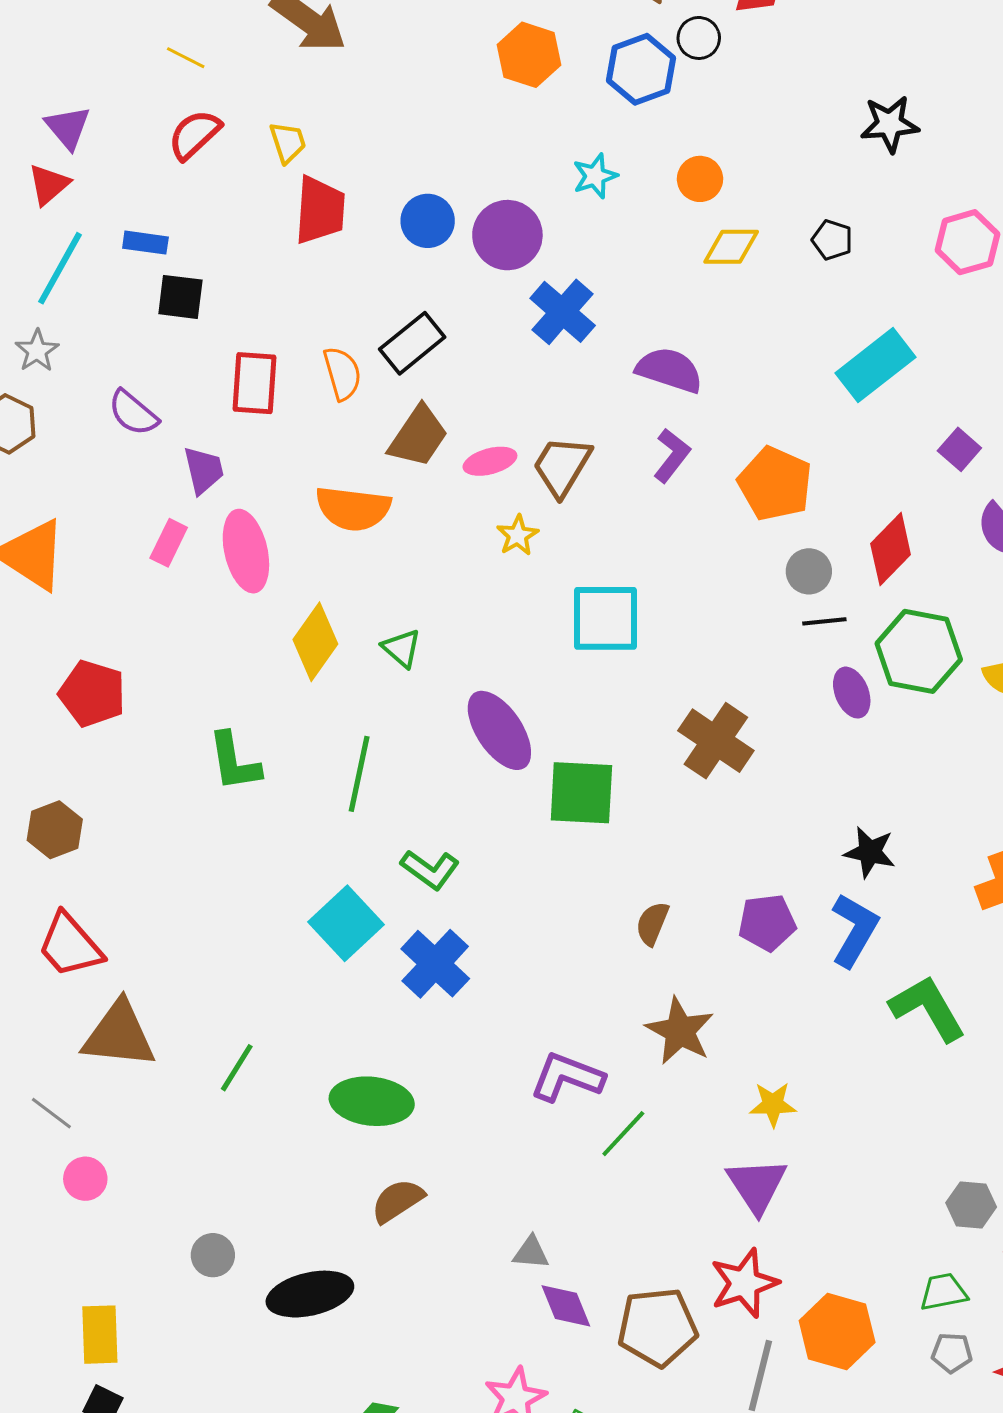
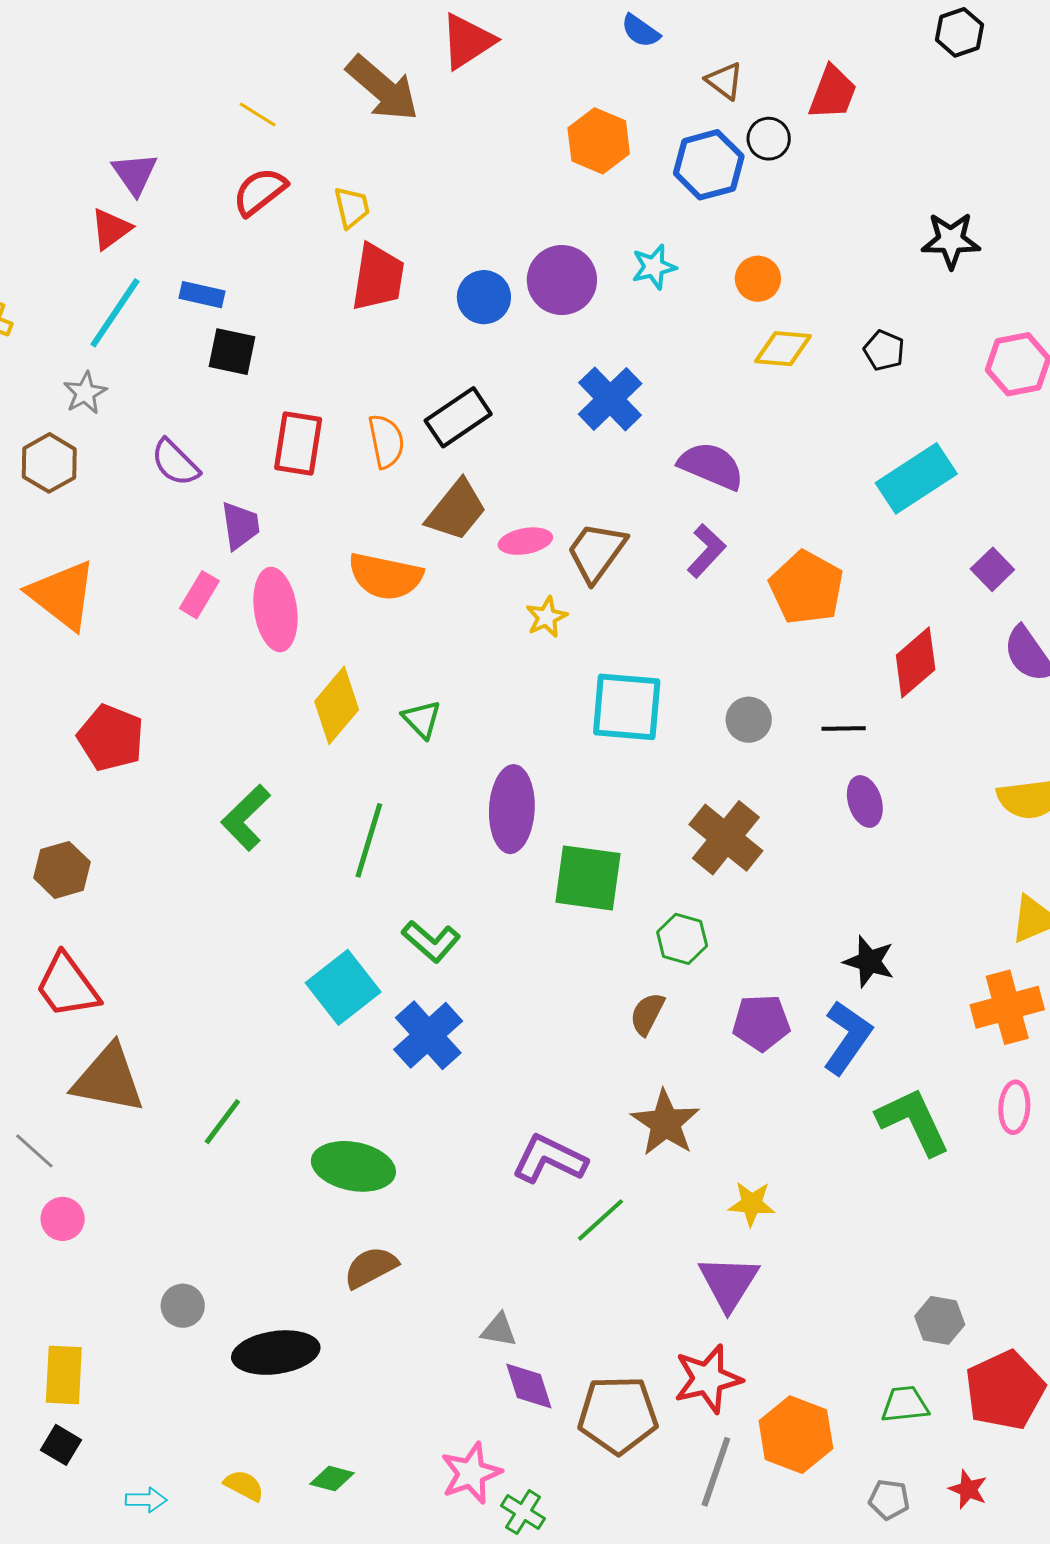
purple circle: (507, 235) -> (562, 280), moved
gray circle: (809, 571) -> (749, 720), moved
green hexagon: (919, 651) -> (682, 939), moved, size x0.6
purple ellipse: (499, 730) -> (512, 809), turned 32
green L-shape: (234, 762) -> (246, 818), turned 50
gray pentagon: (952, 1353) -> (889, 1499), moved

